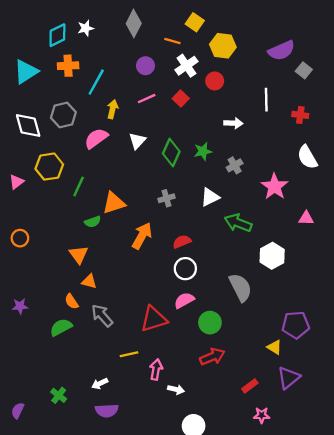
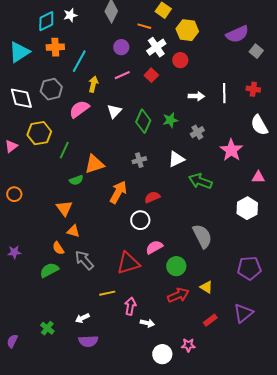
white line: (266, 100) -> (224, 93), moved
white hexagon: (272, 256) -> (247, 208), moved
white circle: (185, 269) -> (140, 220), moved
yellow triangle: (274, 347) -> (206, 287), moved
pink star: (262, 415) -> (188, 345), moved

